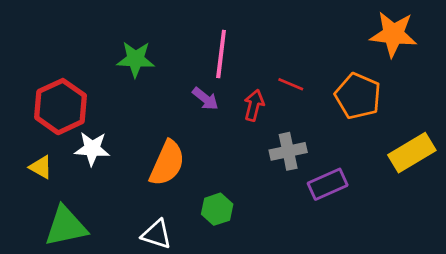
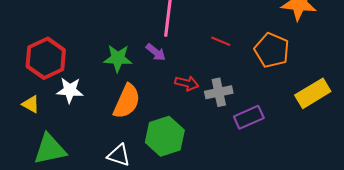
green star: (136, 59) -> (118, 58), moved
red arrow: (254, 105) -> (187, 83), moved, turned 90
green hexagon: (217, 209) -> (165, 136), size x1.6

